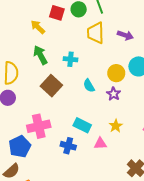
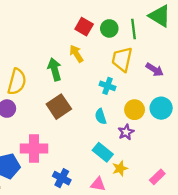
yellow arrow: (38, 27) -> (76, 54), moved
cyan cross: (70, 59) -> (107, 86), moved
cyan rectangle: (82, 125) -> (103, 152), moved

